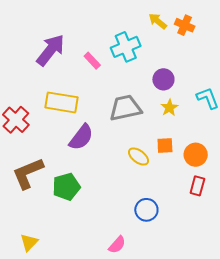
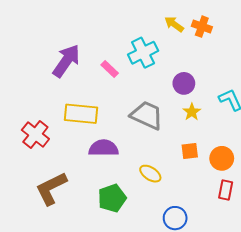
gray trapezoid: (125, 108) -> (147, 115), turned 40
purple semicircle: (81, 137) -> (103, 148), turned -124
yellow ellipse: (138, 156) -> (150, 174), moved
green pentagon: (66, 187) -> (112, 198), moved

